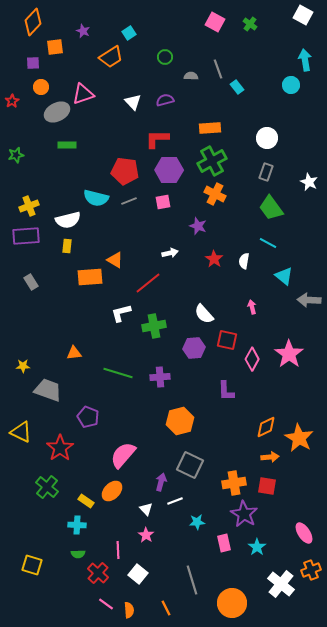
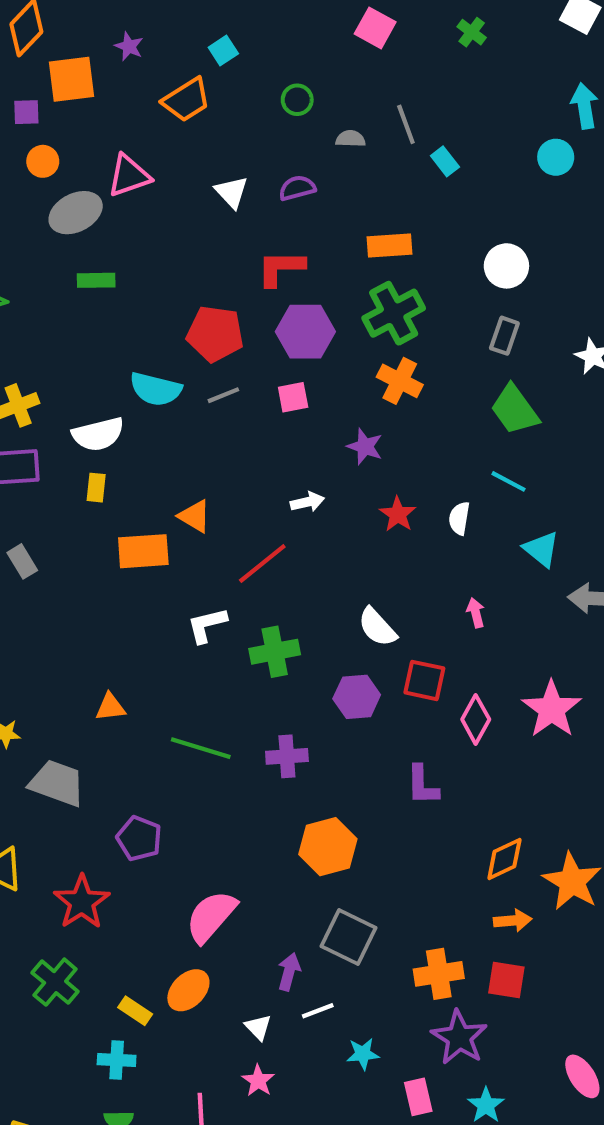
pink square: (215, 22) -> (375, 28), moved
orange square: (55, 47) -> (71, 79), size x1.4

